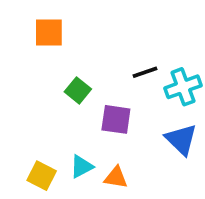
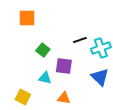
cyan triangle: (82, 167) -> (45, 78), moved, turned 40

